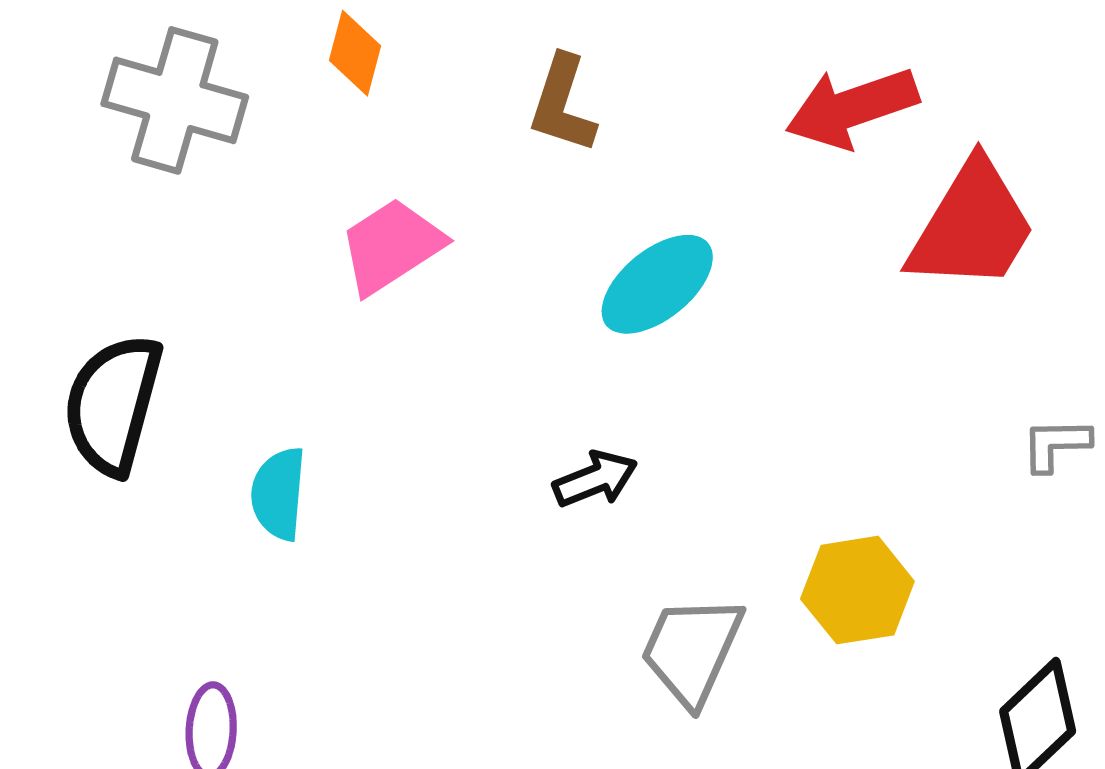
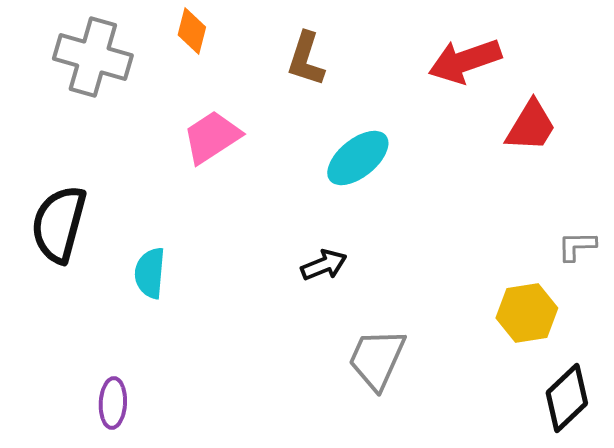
red trapezoid: (972, 226) -> (531, 126), size x0.7
yellow hexagon: (857, 590) -> (527, 313), moved

